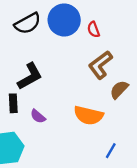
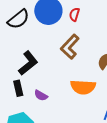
red semicircle: (93, 29) -> (74, 14), turned 48
brown L-shape: (100, 65) -> (70, 47), moved

